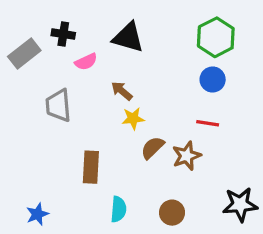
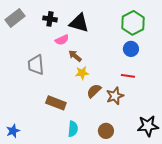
black cross: (63, 34) -> (50, 19), moved
gray rectangle: (24, 54) -> (15, 18), moved
pink semicircle: (86, 62) -> (62, 40), moved
brown rectangle: (91, 167) -> (56, 103), turned -72
blue star: (37, 214) -> (13, 131), moved

